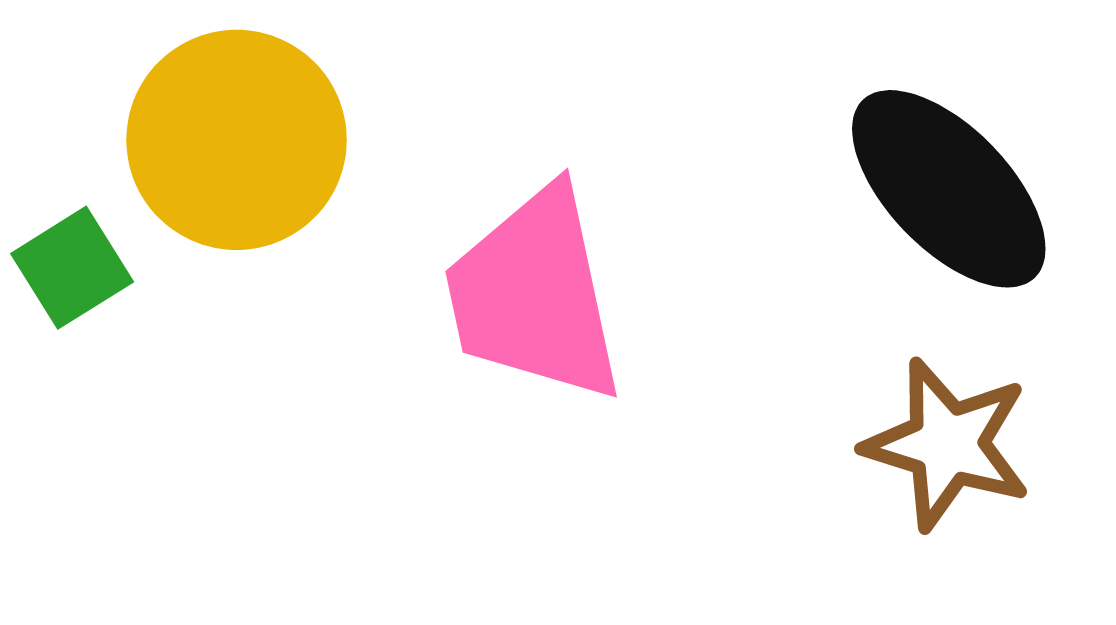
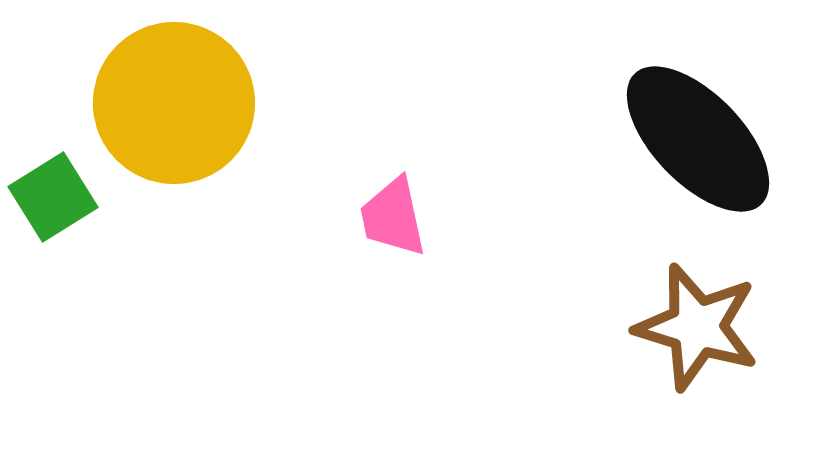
pink trapezoid: (534, 295) -> (393, 217), size x0.5

